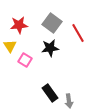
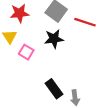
red line: (78, 33) -> (85, 22), turned -42

